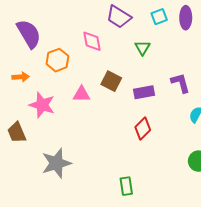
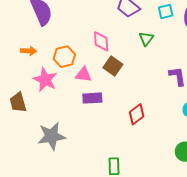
pink diamond: (92, 41) -> (101, 41), moved
orange hexagon: (57, 60) -> (64, 57), moved
purple rectangle: (144, 92) -> (92, 98), moved

